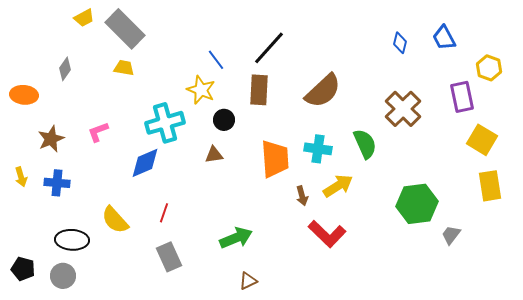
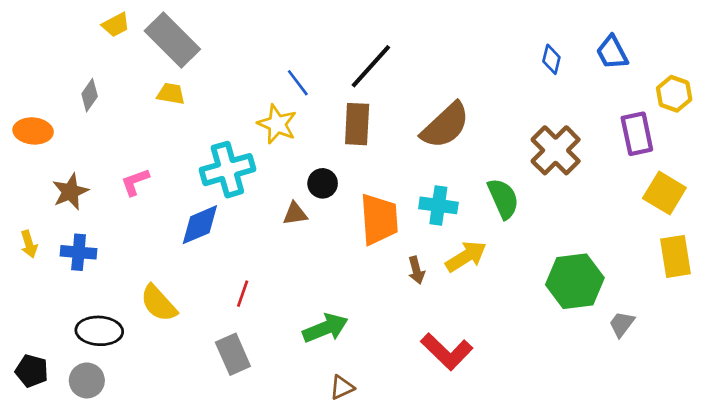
black circle: (224, 120) -> (323, 183), moved
red line: (164, 213) -> (243, 294), moved
red L-shape: (327, 234) -> (447, 352), moved

